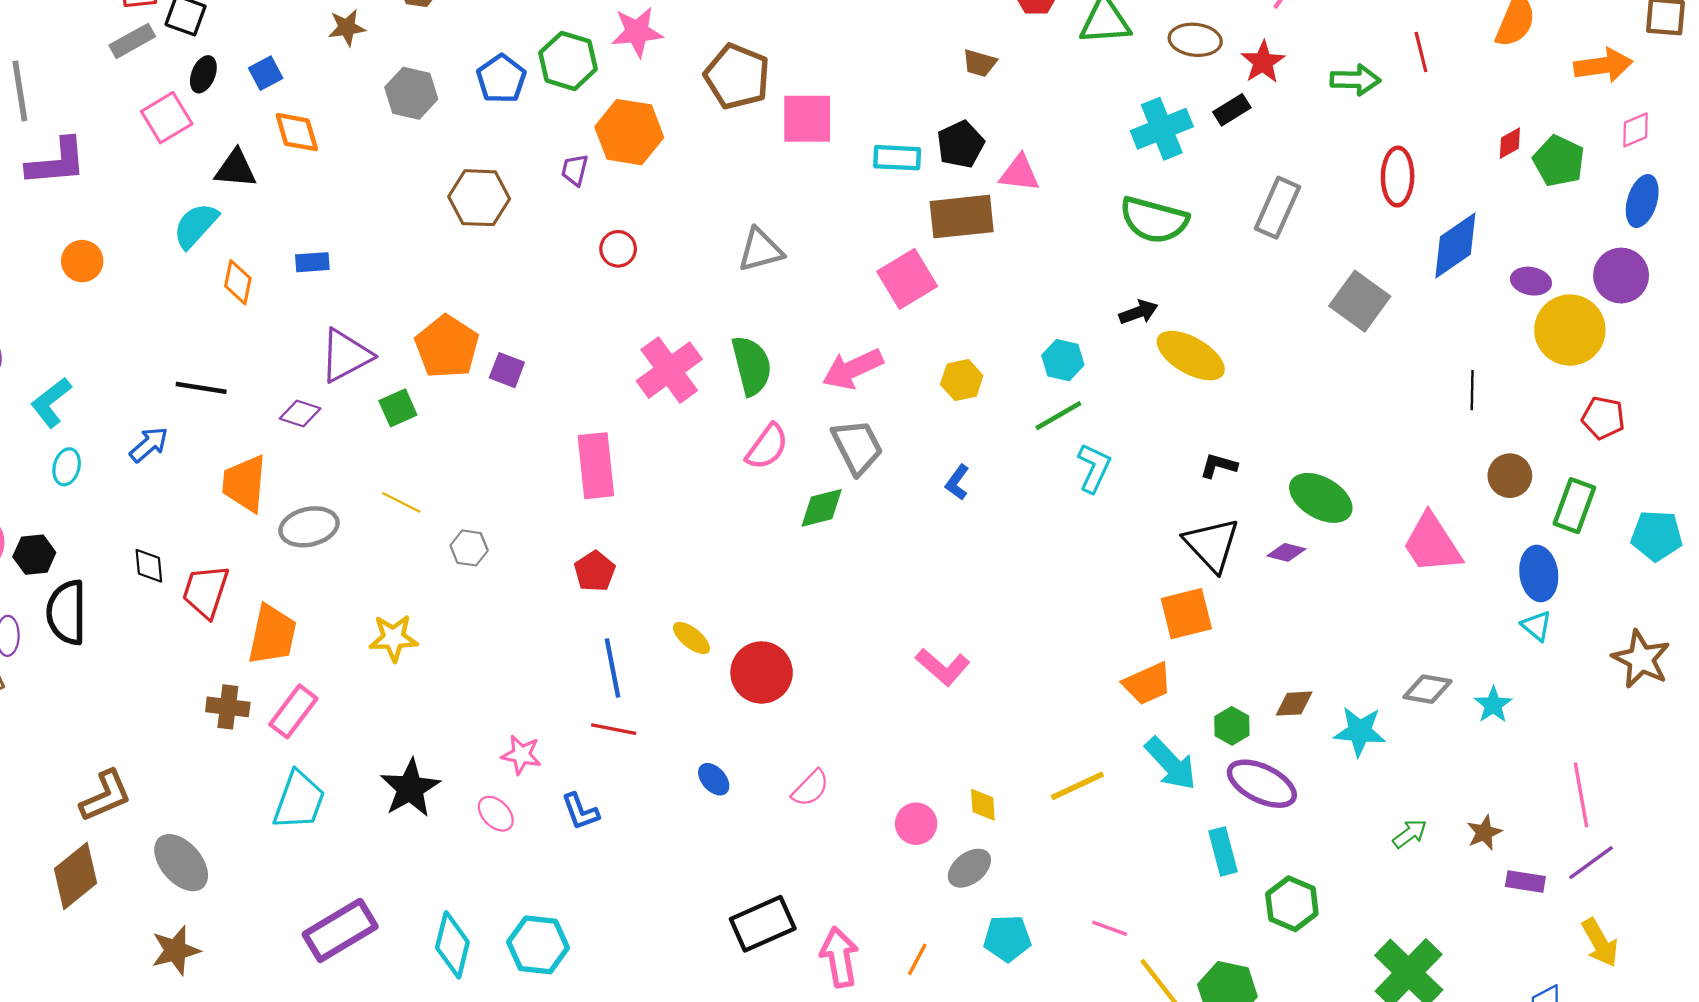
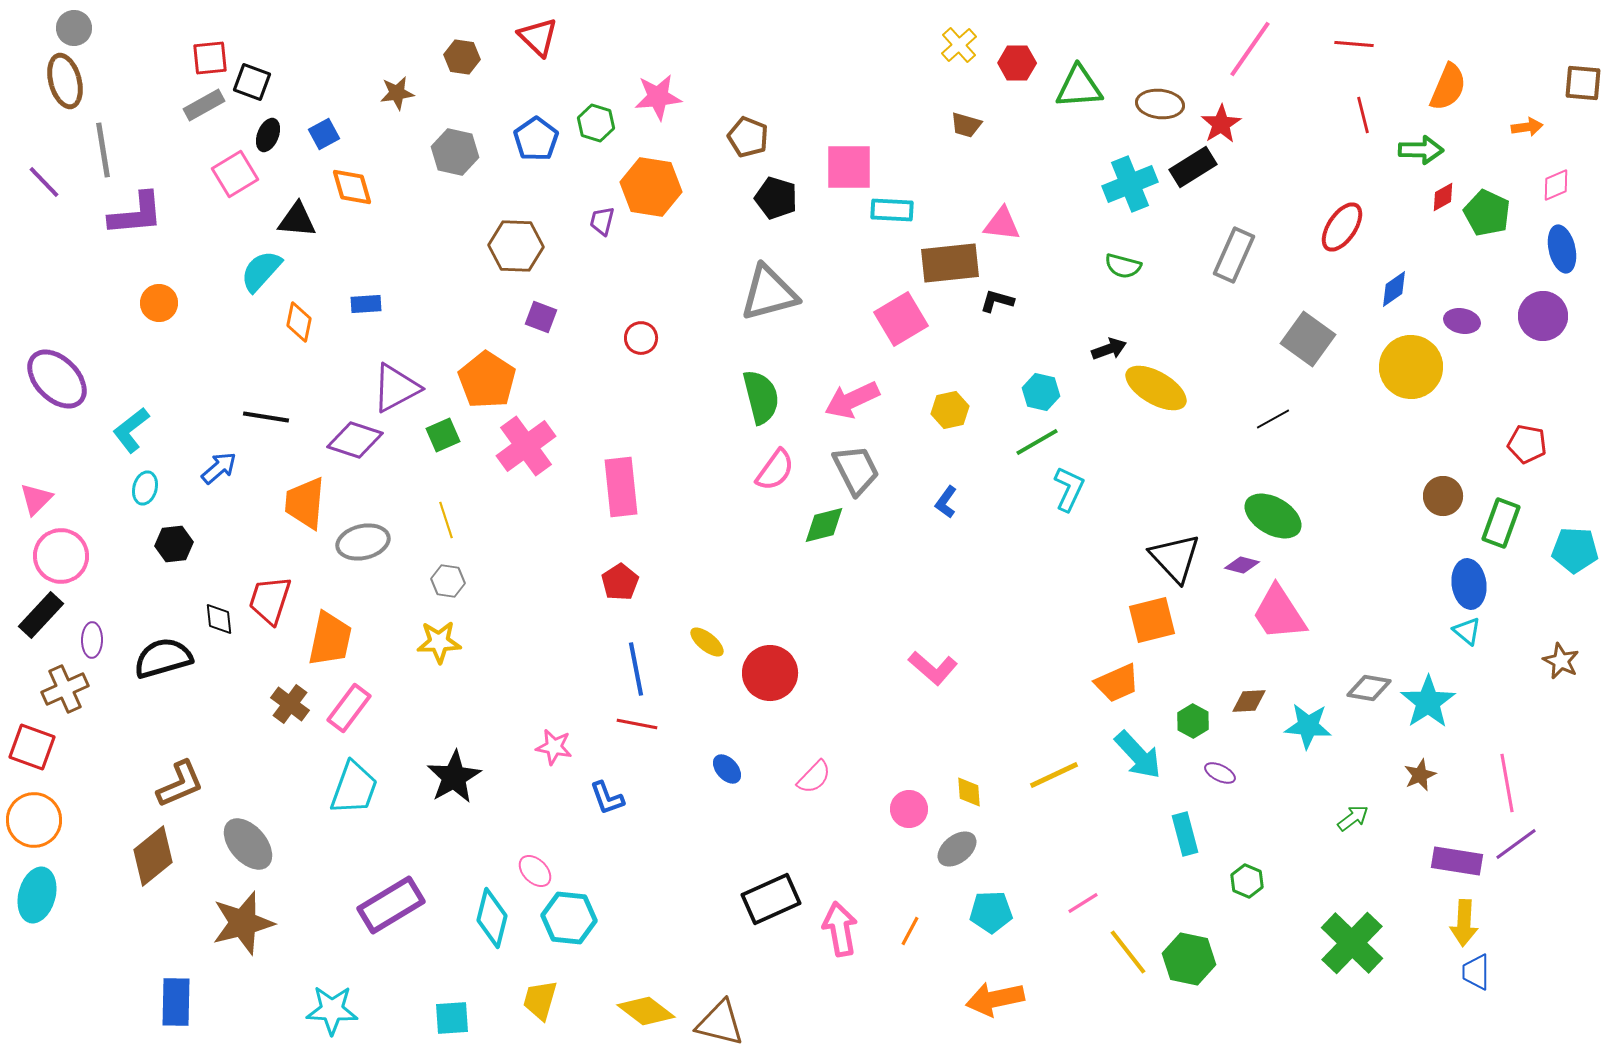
green hexagon: (568, 61) -> (596, 123), size x0.7
orange arrow: (1603, 65) -> (1527, 127), size x0.6
brown pentagon: (737, 76) -> (748, 137), size x0.7
green arrow: (1355, 80) -> (1421, 150), moved
black rectangle: (1232, 110) -> (1193, 167), size x1.4
pink square: (807, 119) -> (849, 167), moved
black pentagon: (961, 144) -> (776, 198), moved, turned -30
red ellipse: (1398, 177) -> (1342, 227), turned 33
blue ellipse: (1642, 201) -> (1562, 249), turned -30
green semicircle: (1154, 220) -> (1123, 266), size x0.6
blue diamond: (1455, 246) -> (1394, 289), size x0.6
red circle: (618, 249) -> (641, 338), moved
gray triangle: (760, 250) -> (769, 293), size x1.4
yellow circle: (1570, 330) -> (1411, 367), moved
purple square: (507, 370) -> (541, 317), moved
pink cross: (669, 370) -> (526, 446), moved
black line: (1472, 390) -> (1273, 419), moved, turned 60
purple diamond: (300, 413) -> (355, 440), size x1.5
black L-shape: (1219, 466) -> (997, 301), moved
yellow line: (401, 502) -> (446, 520), turned 45
pink trapezoid: (1432, 543) -> (1279, 613), moved
gray hexagon: (469, 548) -> (448, 581), moved
black hexagon: (34, 555) -> (174, 544), moved
black diamond: (149, 566) -> (219, 619), moved
black semicircle: (67, 612) -> (163, 658), moved, turned 74
brown star: (1641, 659) -> (1561, 661), size x0.7
cyan star: (1493, 705) -> (1428, 702), size x1.6
brown cross: (228, 707) -> (290, 704), turned 30
purple ellipse: (1262, 784) -> (1220, 773), size x0.5
pink ellipse: (496, 814) -> (535, 871), moved
brown star: (1484, 833) -> (1420, 775), moved
purple rectangle: (1525, 882) -> (1457, 861), size x1.4
green hexagon: (1292, 904) -> (1247, 881), size x0.7
pink line: (1110, 928) -> (1083, 903), turned -52
yellow arrow: (1600, 943) -> (1464, 923), moved, turned 33
brown star: (176, 950) -> (243, 923), size x1.4

